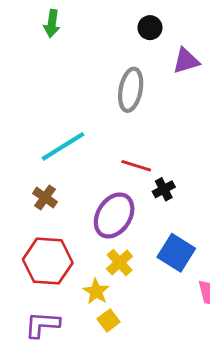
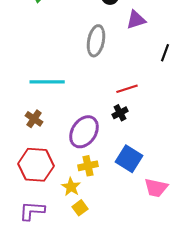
cyan line: (63, 146) -> (47, 82), turned 32
red line: (136, 166) -> (127, 89), moved, turned -35
yellow cross: (120, 262) -> (88, 166), turned 30

